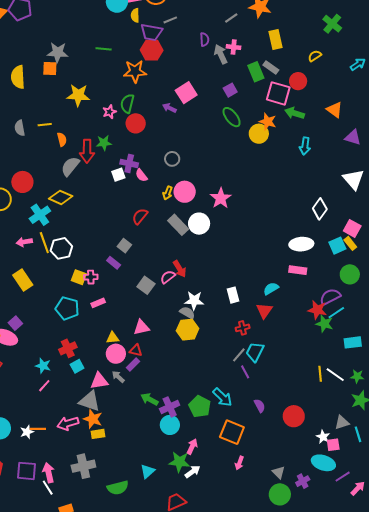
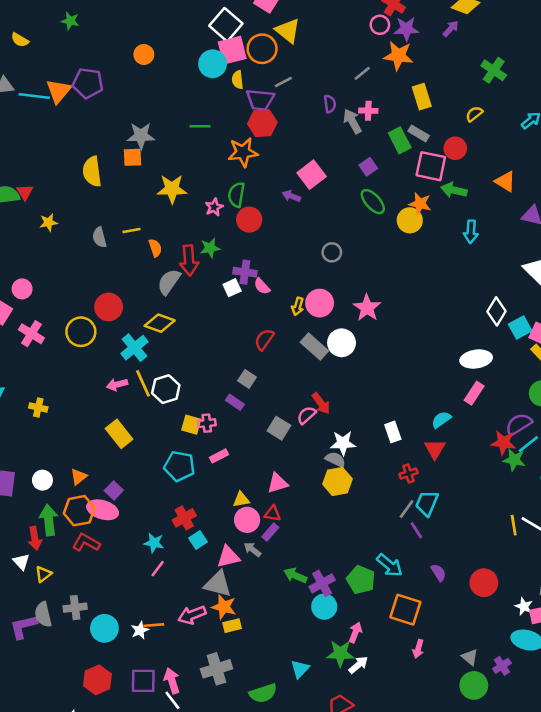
gray circle: (172, 159) -> (332, 252), moved
cyan square: (337, 246) -> (520, 328), moved
pink rectangle: (298, 270) -> (474, 393), turned -60

